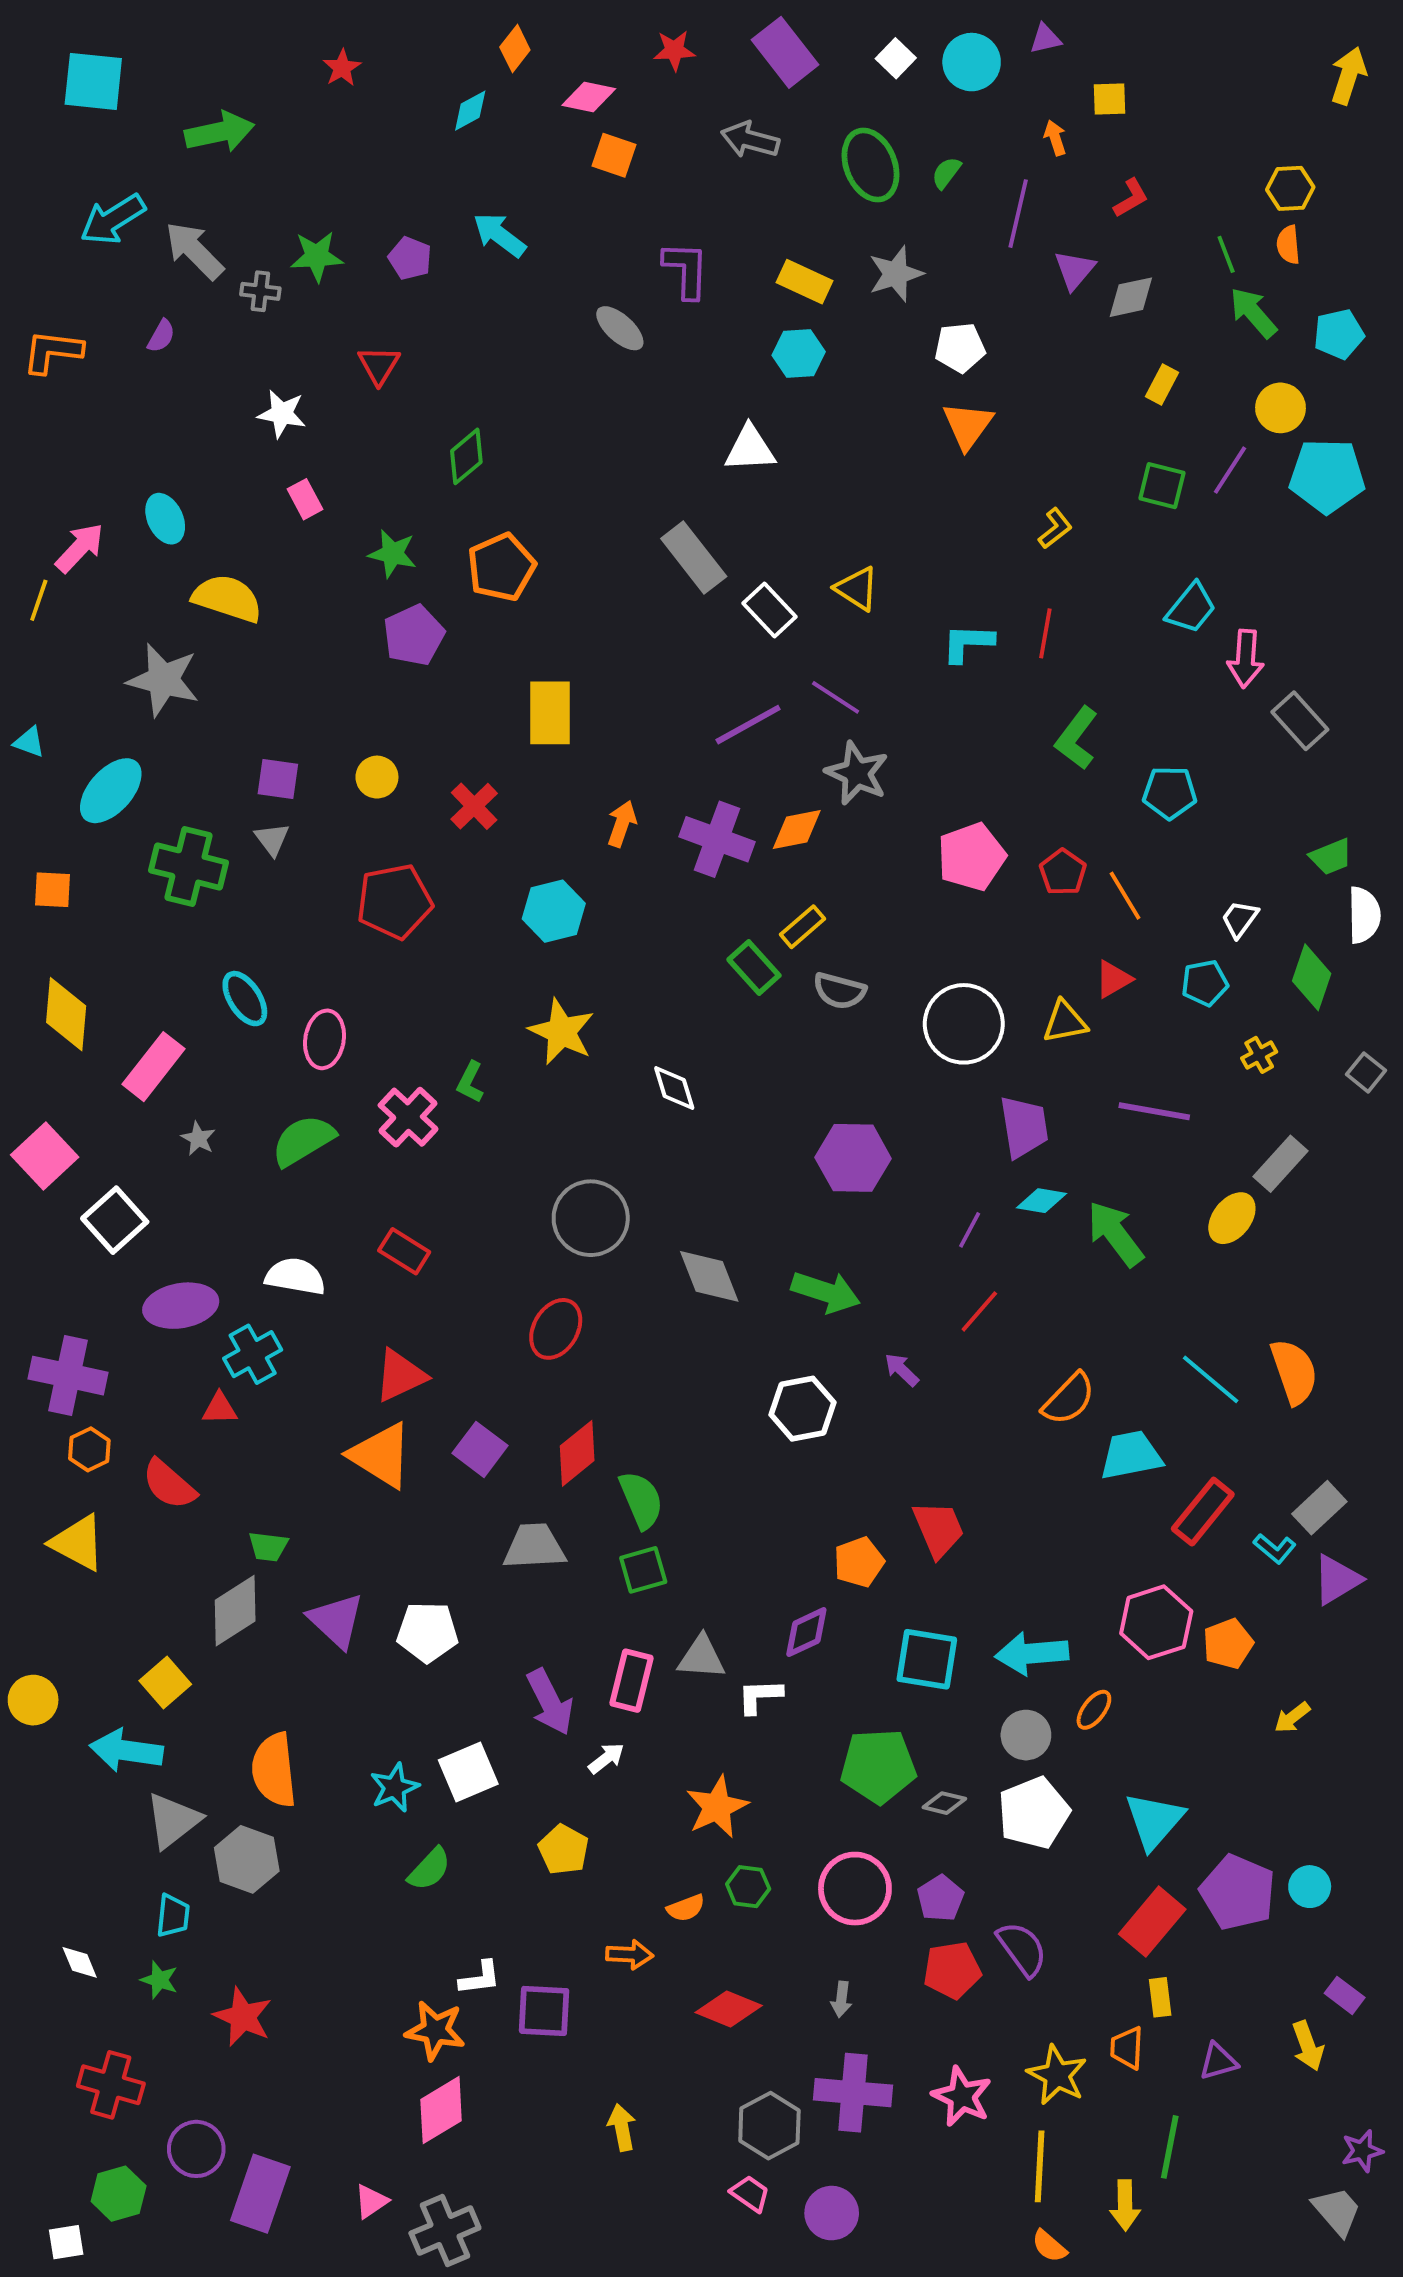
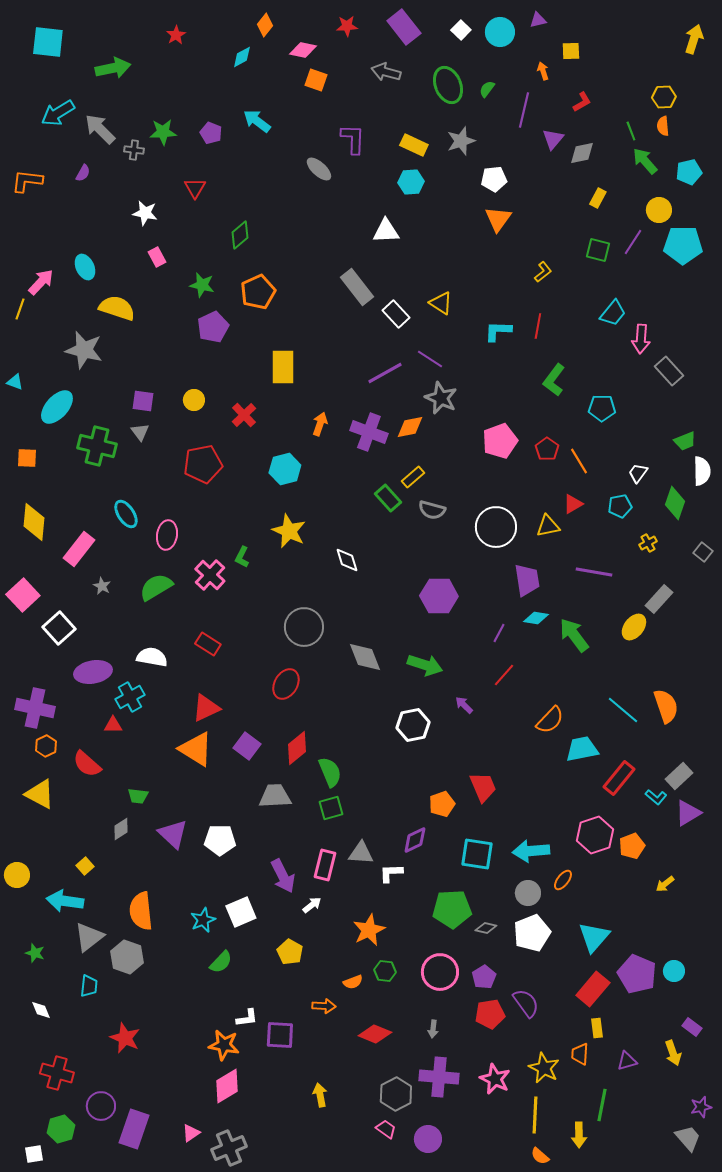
gray diamond: (235, 1611) -> (121, 829), size x0.6
yellow square: (165, 1683) -> (85, 866), size x0.7
green star: (159, 1980) -> (35, 953), moved

